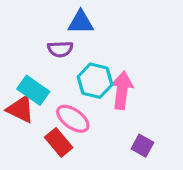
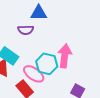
cyan hexagon: (95, 81) -> (47, 64), moved

